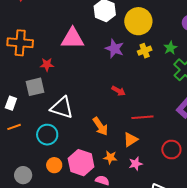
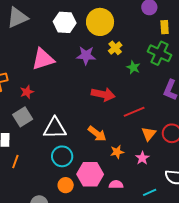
green star: (170, 48) -> (133, 67), moved
red arrow: (119, 91) -> (103, 94), size x1.6
orange line: (14, 127) -> (15, 162), turned -32
cyan circle: (47, 135) -> (62, 156), moved
orange triangle: (131, 140) -> (149, 134), moved
orange star: (110, 157) -> (117, 152), moved

